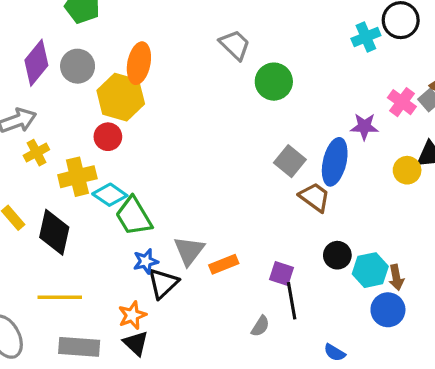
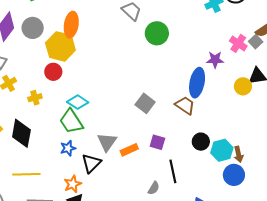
gray square: (290, 161) -> (145, 103), moved
yellow cross: (77, 177) -> (35, 98), size x0.6
cyan diamond: (110, 195) -> (78, 102), moved
blue star: (146, 261) -> (68, 148), moved
purple square: (282, 274) -> (157, 142), moved

